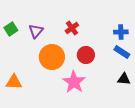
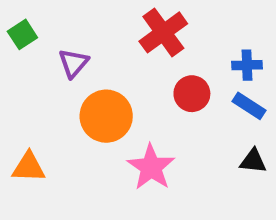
red cross: (72, 28) -> (163, 32), moved, size x1.6
green square: (11, 29) -> (22, 34), moved
red circle: (86, 55) -> (192, 94), moved

